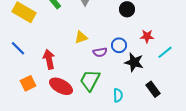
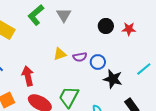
red star: (147, 36) -> (129, 29), moved
purple semicircle: (100, 52) -> (80, 57), moved

